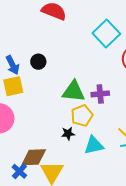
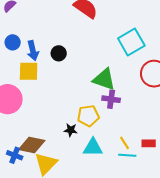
green triangle: (74, 91) -> (104, 79), moved
blue cross: (19, 171) -> (15, 155), turned -35

